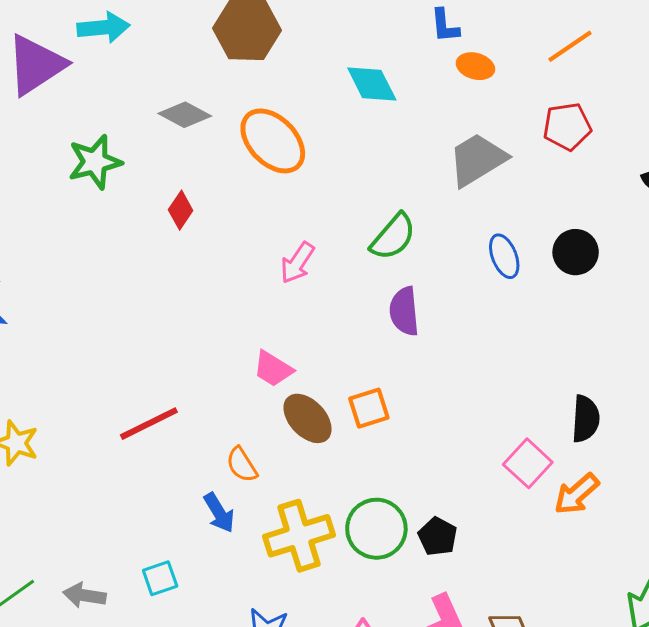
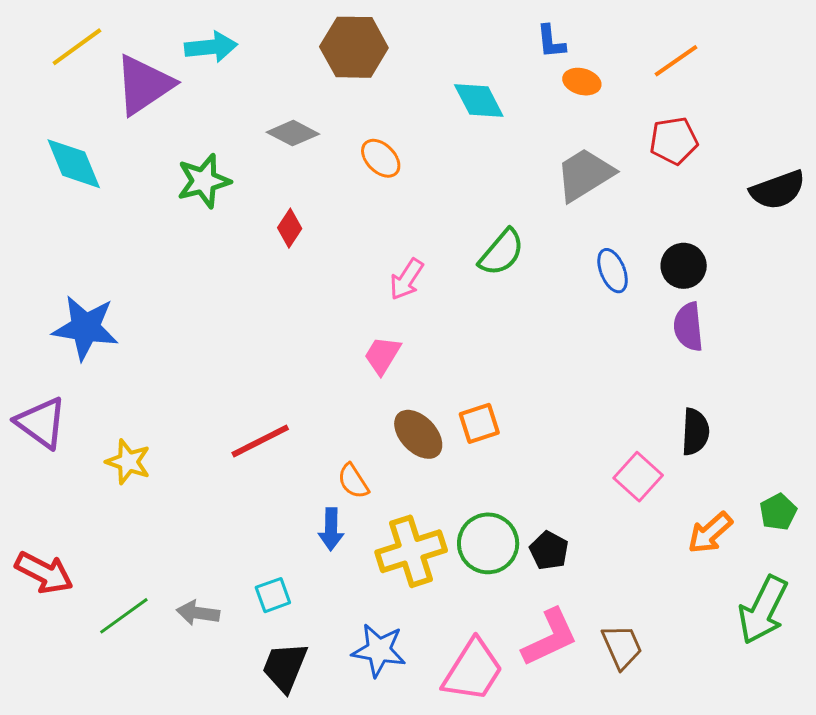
orange ellipse: (273, 141) -> (381, 158), size x0.6
purple semicircle: (404, 311) -> (688, 327), moved
pink trapezoid: (273, 369) -> (382, 355), moved, turned 90
orange arrow: (577, 494) -> (710, 533), moved
blue arrow: (219, 513) -> (331, 529), turned 33

